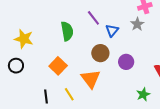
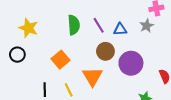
purple line: (93, 18) -> (99, 25), moved
blue triangle: (112, 30) -> (120, 29), turned 40
purple circle: (126, 62) -> (131, 63), size x1.5

